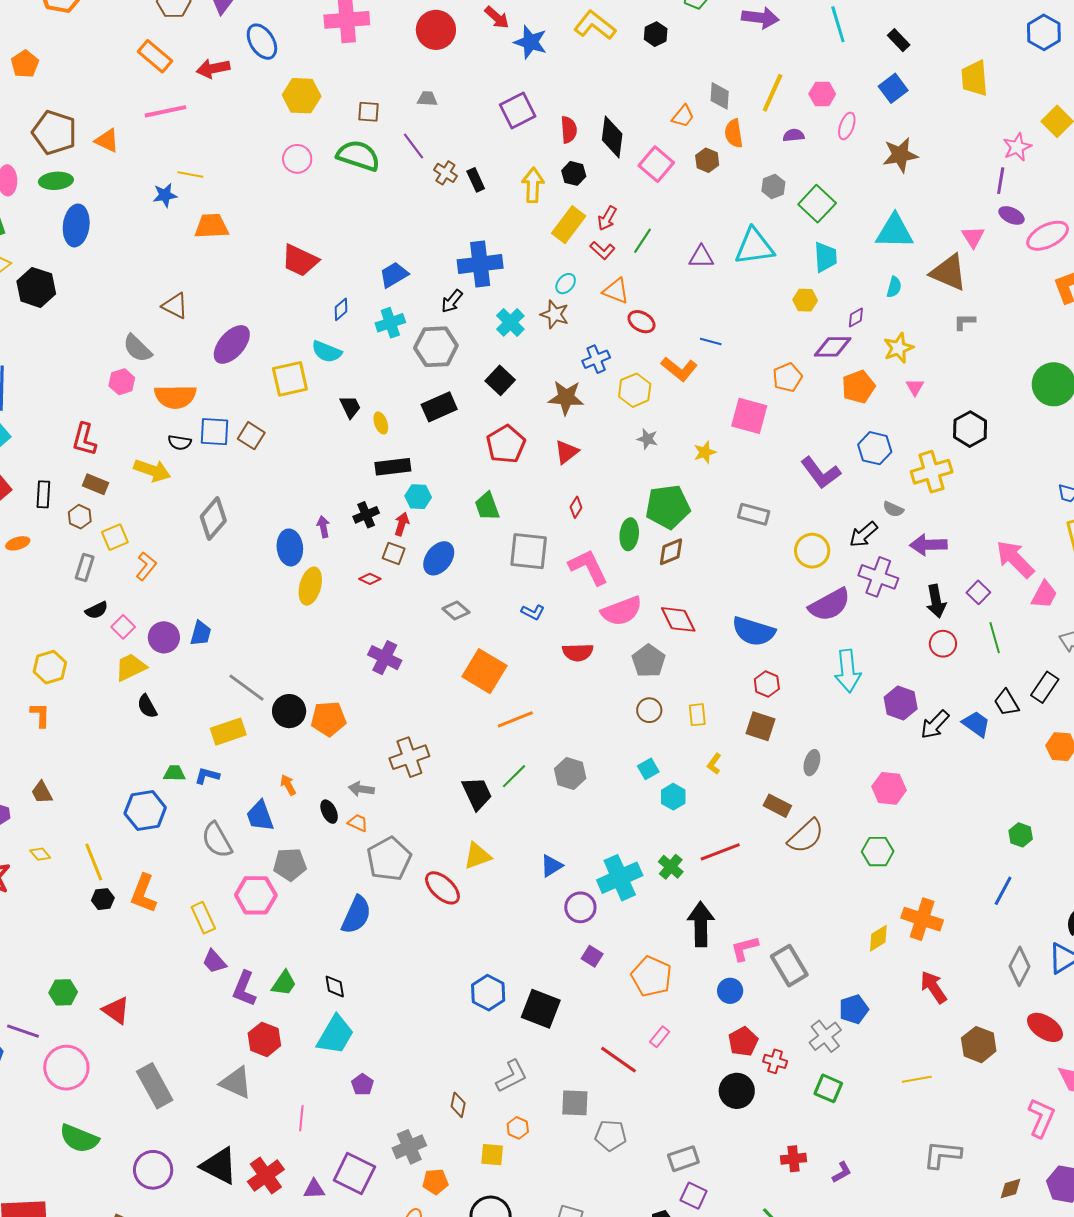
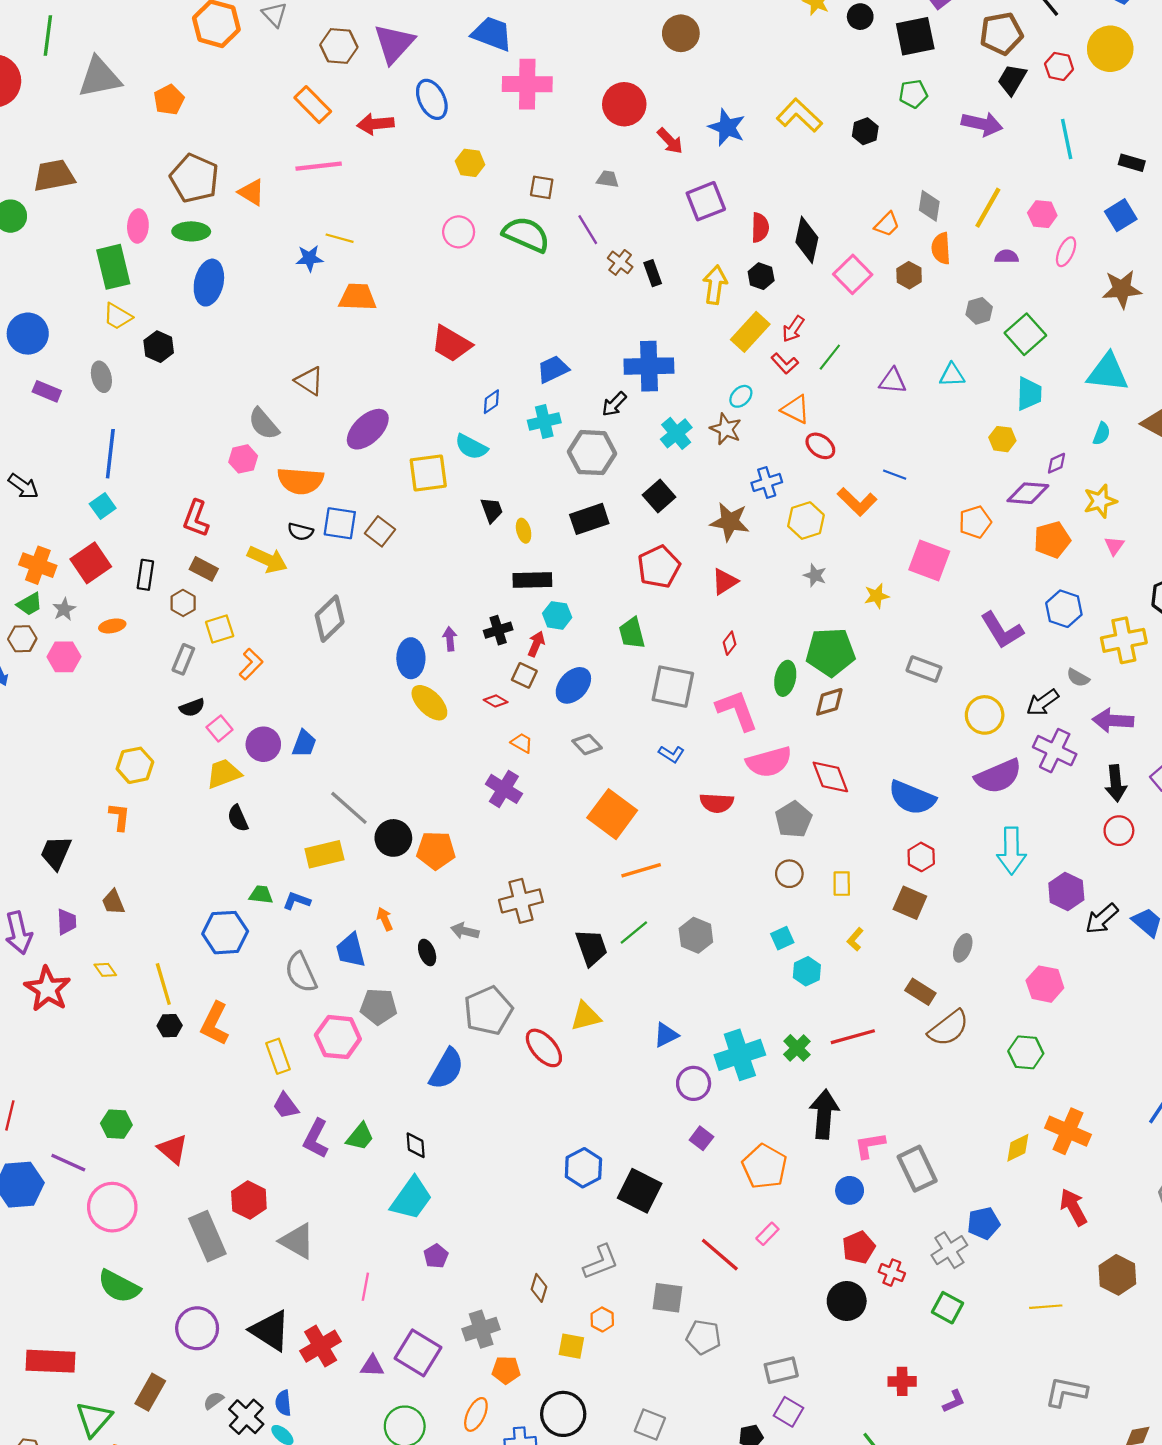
red arrow: (497, 17) -> (670, 141), moved
black rectangle: (899, 40) -> (1132, 163), turned -35
yellow hexagon: (302, 96) -> (470, 163), size x0.7
cyan triangle: (754, 247) -> (952, 375), size x0.6
black hexagon: (36, 287) -> (159, 347), size x0.7
yellow ellipse: (310, 586) -> (429, 703), turned -66
orange trapezoid: (358, 823) -> (522, 743), moved
red hexagon: (264, 1039) -> (249, 1200), moved

